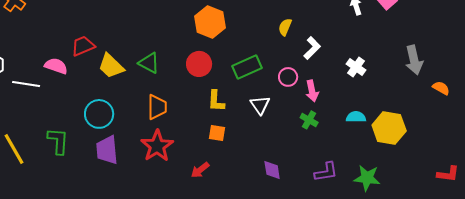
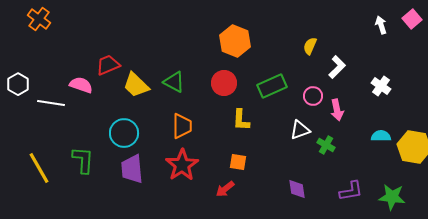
white triangle: (260, 105) -> (300, 130), moved, turned 45
green cross: (309, 120) -> (326, 145), moved
orange square: (217, 133) -> (238, 162), moved

